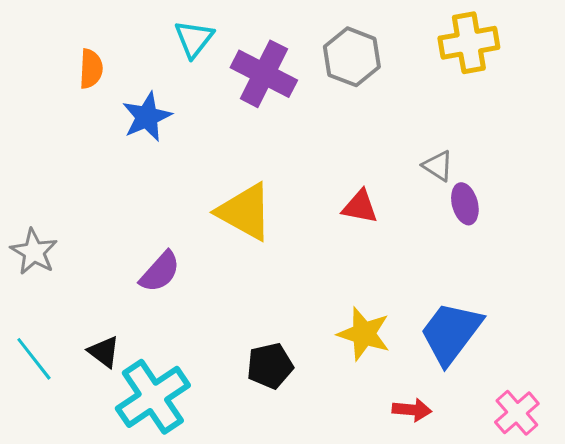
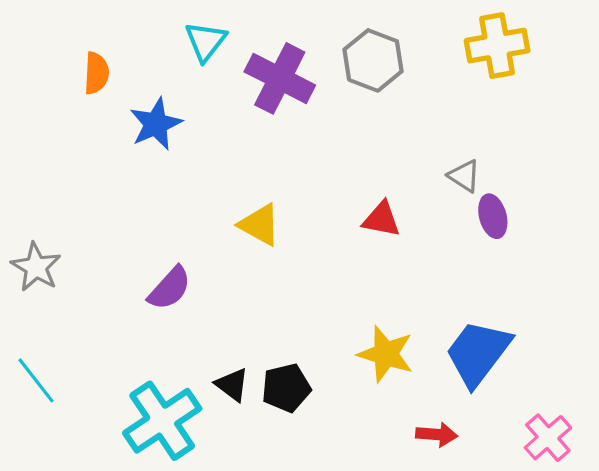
yellow triangle: (245, 212) -> (260, 225), size x0.7
black triangle: (104, 352) -> (232, 385), moved

